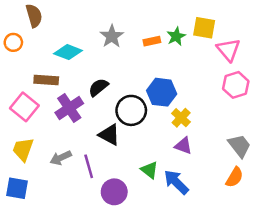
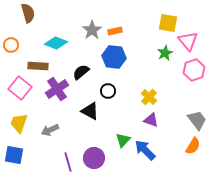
green star: (176, 36) -> (165, 53), moved
orange rectangle: (152, 41) -> (115, 31), moved
orange circle: (13, 42) -> (11, 45), moved
blue hexagon: (162, 92) -> (114, 57), moved
black circle: (131, 110) -> (108, 91), size x0.6
purple line: (89, 166) -> (68, 162), moved
green triangle: (149, 170) -> (123, 140), turned 35

